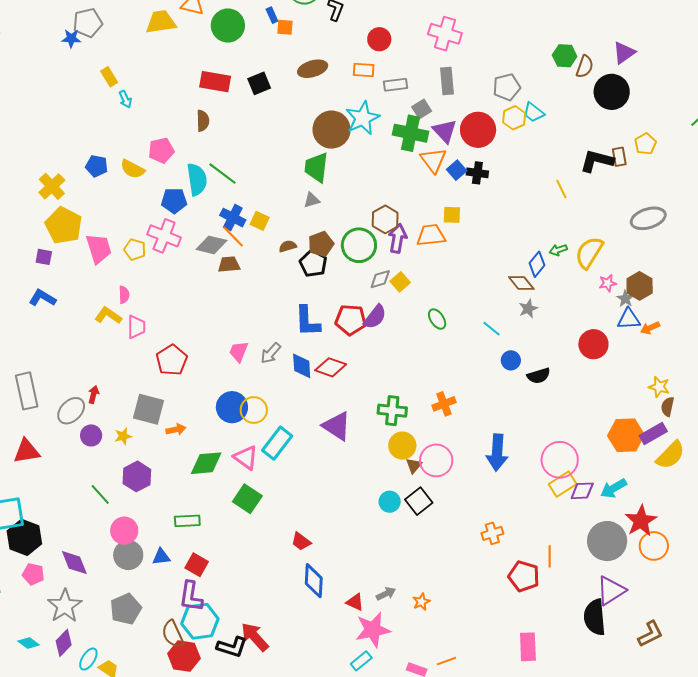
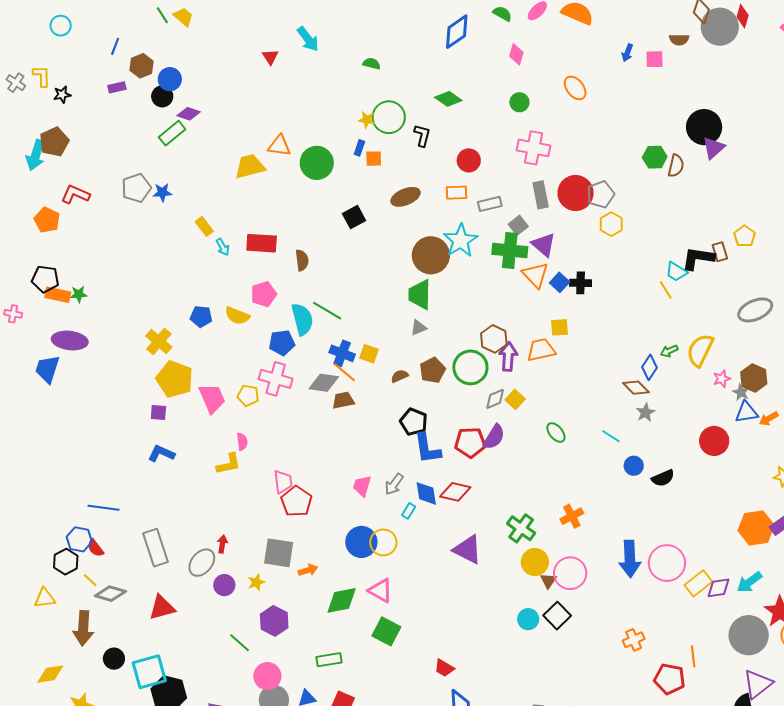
blue rectangle: (272, 15) -> (359, 148), turned 49
gray pentagon: (88, 23) -> (136, 188), moved
red rectangle: (215, 82) -> (262, 243), moved
black circle: (612, 92) -> (704, 127), moved
cyan trapezoid: (534, 112) -> (676, 272), moved
red circle: (478, 130) -> (576, 193), moved
black pentagon: (313, 263) -> (414, 422), moved
yellow L-shape: (108, 315) -> (229, 464), turned 140
pink trapezoid: (136, 327) -> (283, 482), moved
green cross: (392, 411) -> (521, 528), turned 36
cyan rectangle: (277, 443) -> (409, 511), moved, size x0.5
pink circle: (560, 460) -> (667, 563), moved

